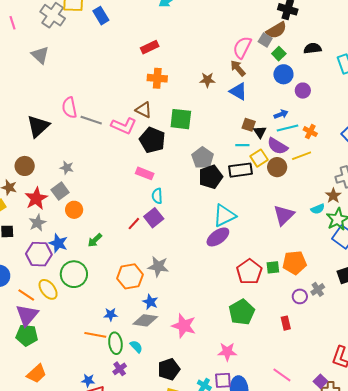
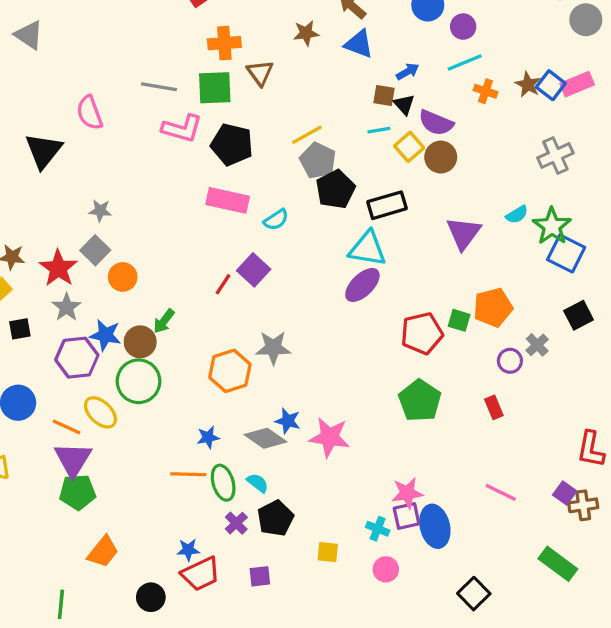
brown triangle: (144, 110) -> (260, 73), moved, turned 36
blue arrow: (281, 114) -> (408, 72), moved
green square: (181, 119) -> (215, 88), moved
gray line: (91, 120) -> (159, 87), moved
cyan line: (288, 128) -> (465, 63), moved
yellow line: (302, 156) -> (307, 135), moved
brown circle: (25, 166) -> (140, 342), moved
black rectangle: (241, 170) -> (387, 205), moved
pink rectangle: (145, 173) -> (228, 200), size x1.4
cyan semicircle: (157, 196) -> (276, 220), moved, turned -112
brown star: (333, 196) -> (528, 85), moved
cyan triangle: (224, 216) -> (367, 249), turned 45
green square: (273, 267) -> (459, 320), turned 32
red pentagon: (249, 272) -> (422, 333), turned 30
blue star: (150, 302) -> (288, 421), moved
gray diamond: (145, 320) -> (266, 438), turned 35
pink star: (227, 352) -> (407, 493), moved
black pentagon: (169, 369) -> (275, 518), moved

